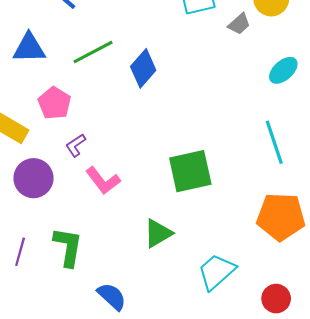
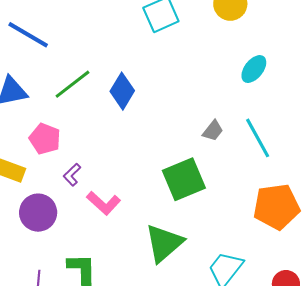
gray trapezoid: (239, 24) -> (213, 131), moved
green triangle: (158, 233) -> (164, 243), size x1.4

